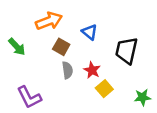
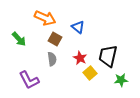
orange arrow: (49, 21) -> (45, 18), turned 45
black trapezoid: (126, 50) -> (108, 56), moved
gray semicircle: (67, 70) -> (52, 59), moved

